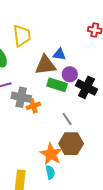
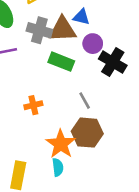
green rectangle: (57, 85) -> (61, 62), moved
gray cross: (21, 97) -> (39, 30), moved
orange cross: (33, 106) -> (33, 105), moved

